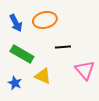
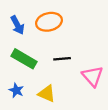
black line: (63, 47) -> (62, 59), moved
yellow triangle: (43, 76) -> (47, 94), moved

